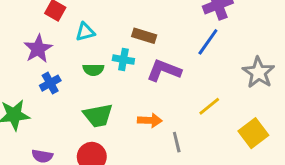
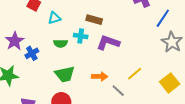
blue line: (208, 42) -> (163, 18), moved
purple star: (38, 49) -> (15, 41), moved
yellow line: (209, 106) -> (135, 74), moved
gray line: (177, 142) -> (118, 91), turned -32

